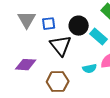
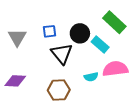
gray triangle: (27, 20) -> (17, 37), moved
purple diamond: (26, 65) -> (15, 81), moved

